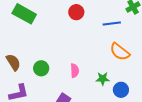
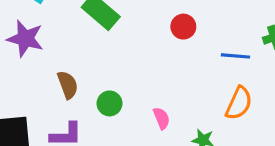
orange semicircle: (120, 52) -> (239, 103), turned -115
pink semicircle: (75, 71) -> (161, 118), turned -32

